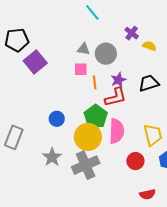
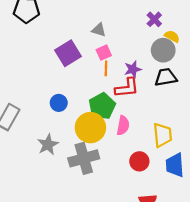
gray circle: (106, 54) -> (163, 50), moved
purple square: (35, 62) -> (68, 53), moved
pink square: (81, 69) -> (104, 53), moved, turned -32
pink semicircle: (117, 131) -> (123, 125), size x0.7

